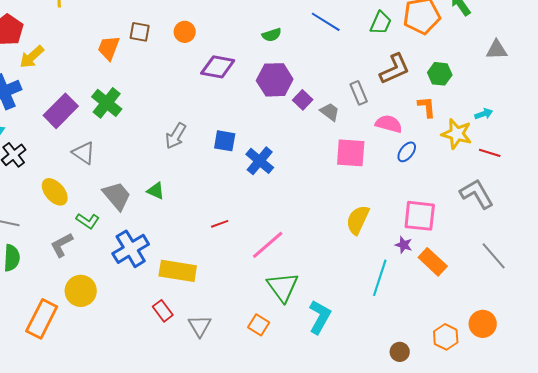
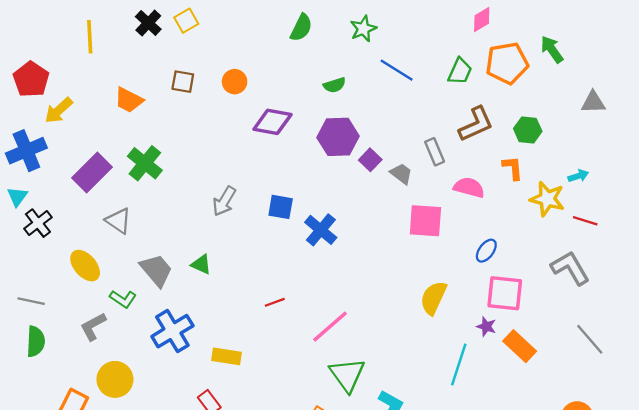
orange trapezoid: (109, 48) -> (129, 100), moved, turned -84
blue ellipse: (407, 152) -> (486, 251), moved
yellow rectangle: (178, 271) -> (226, 356), size x0.7

